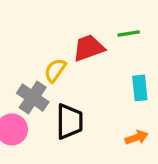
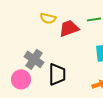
yellow semicircle: (55, 70) -> (48, 18), moved, turned -112

